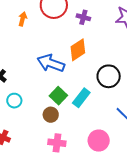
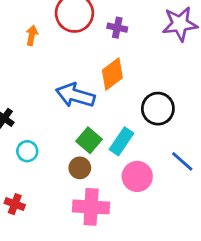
pink circle: (99, 141) -> (137, 176), moved
pink cross: (57, 143) -> (91, 207), size x1.4

